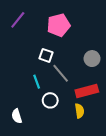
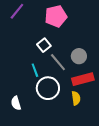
white square: (46, 55) -> (44, 45), turned 32
gray circle: (92, 59) -> (79, 56), moved
white circle: (50, 100) -> (48, 88), size x1.5

